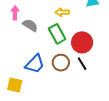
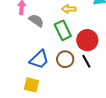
yellow square: (15, 85) -> (31, 85), moved

